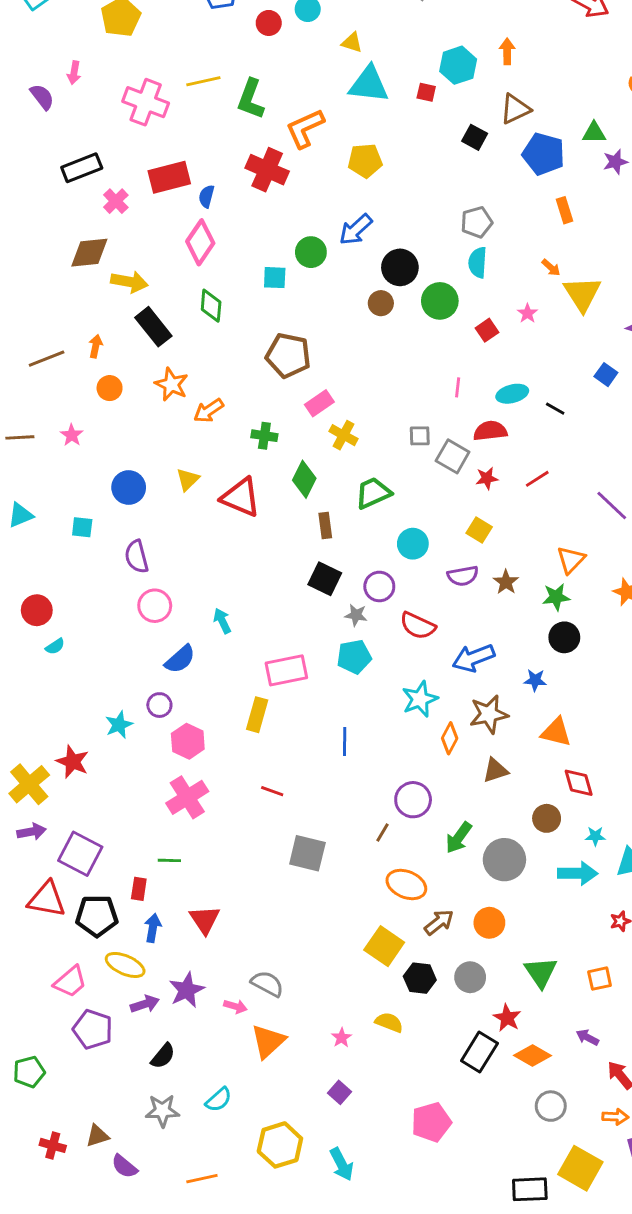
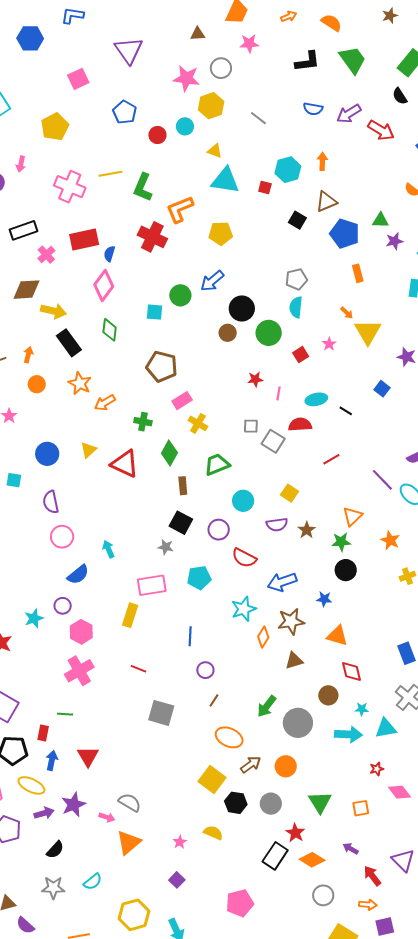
red star: (487, 478) -> (255, 379), moved
gray star: (356, 615) -> (166, 547), moved
purple circle: (413, 800) -> (205, 670), moved, size x0.7

